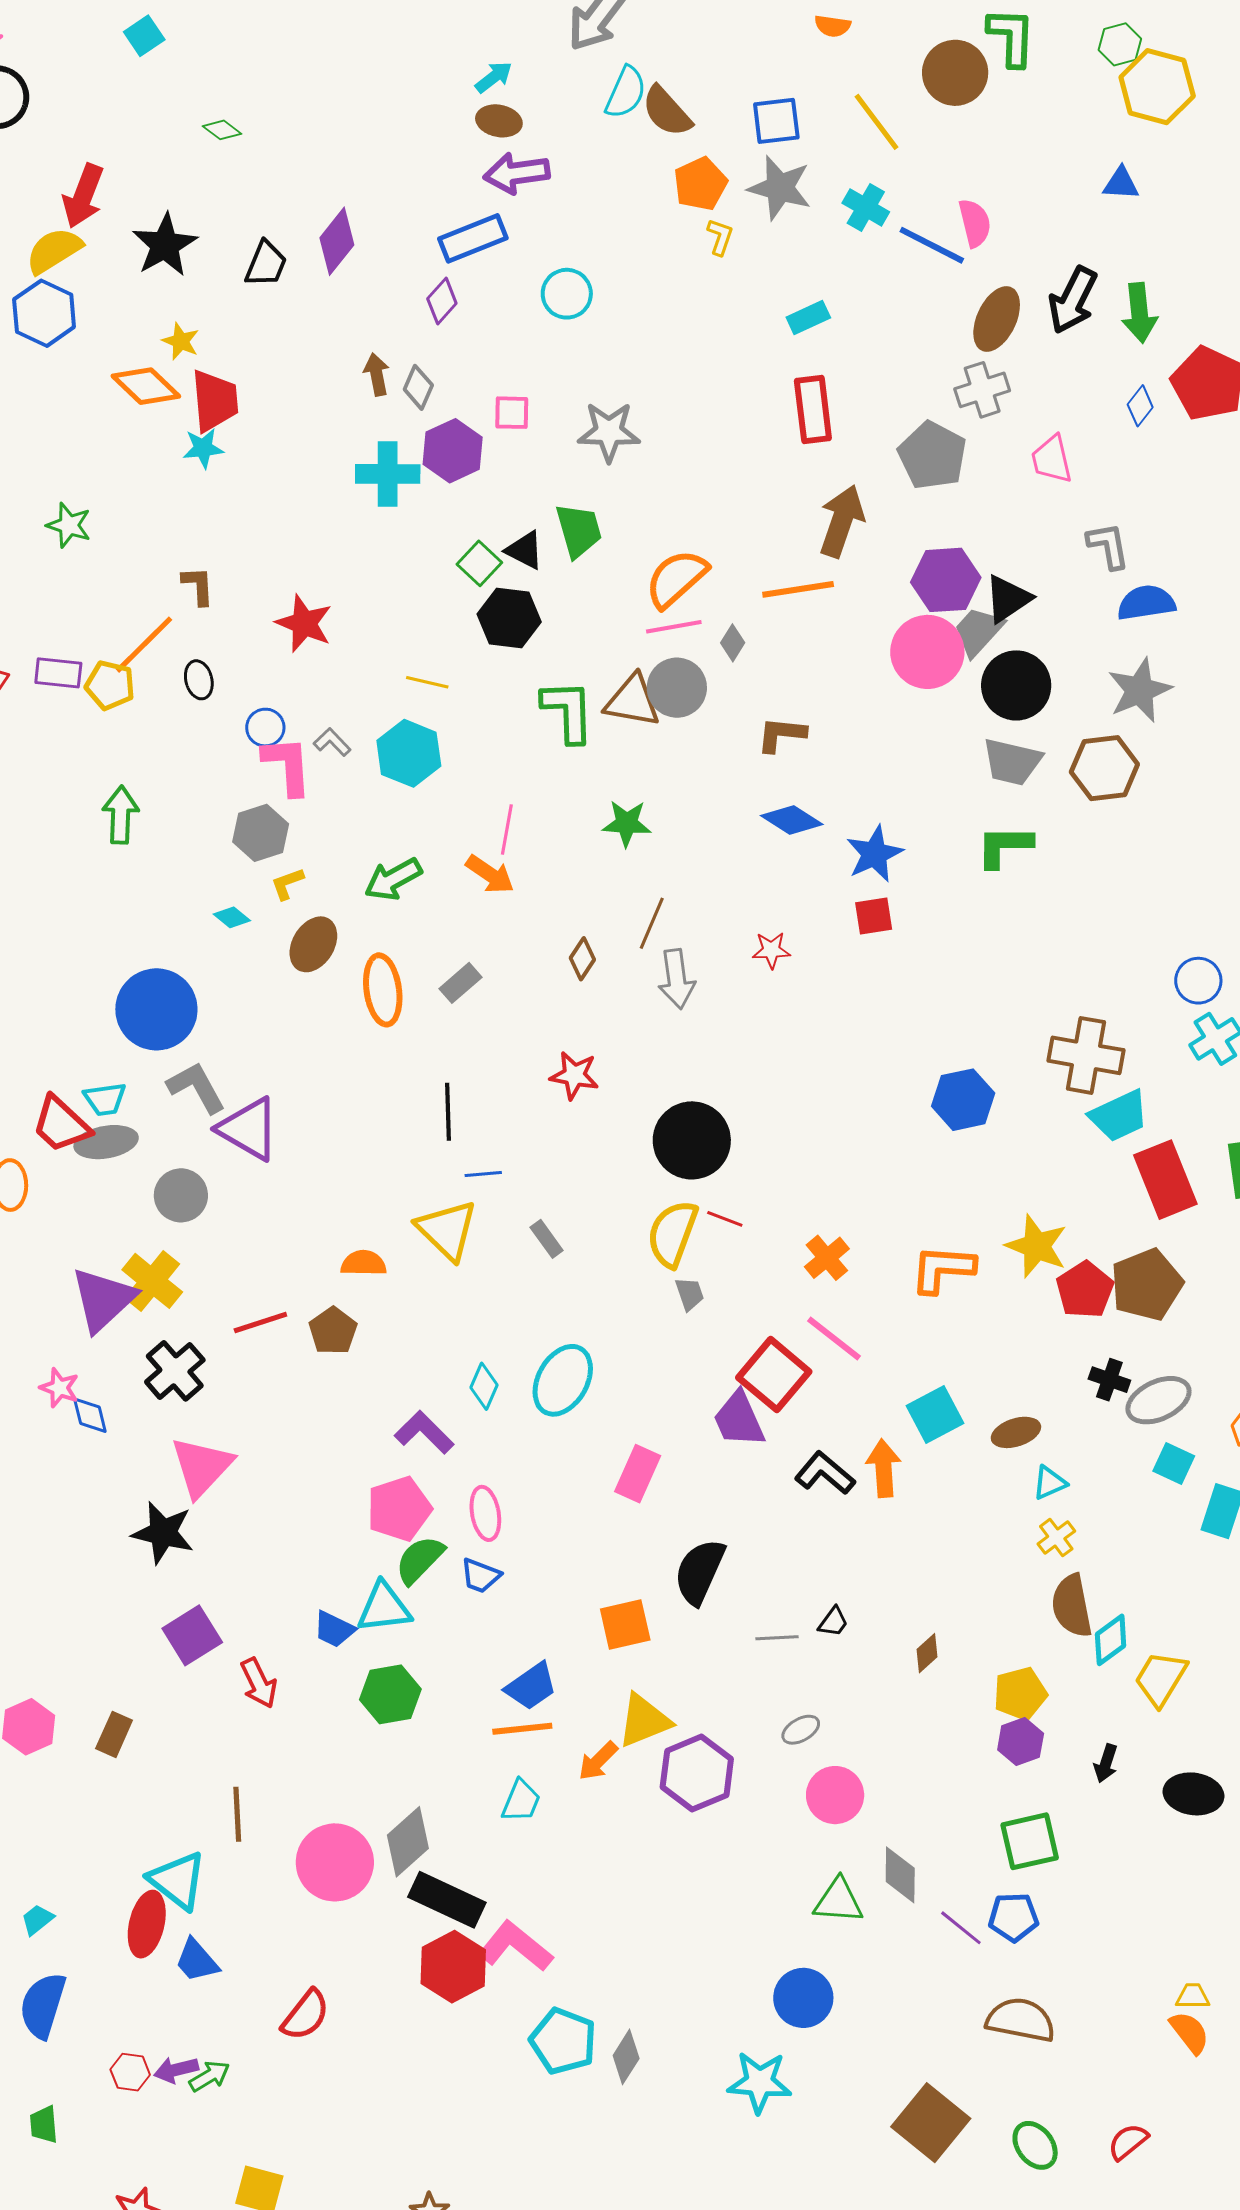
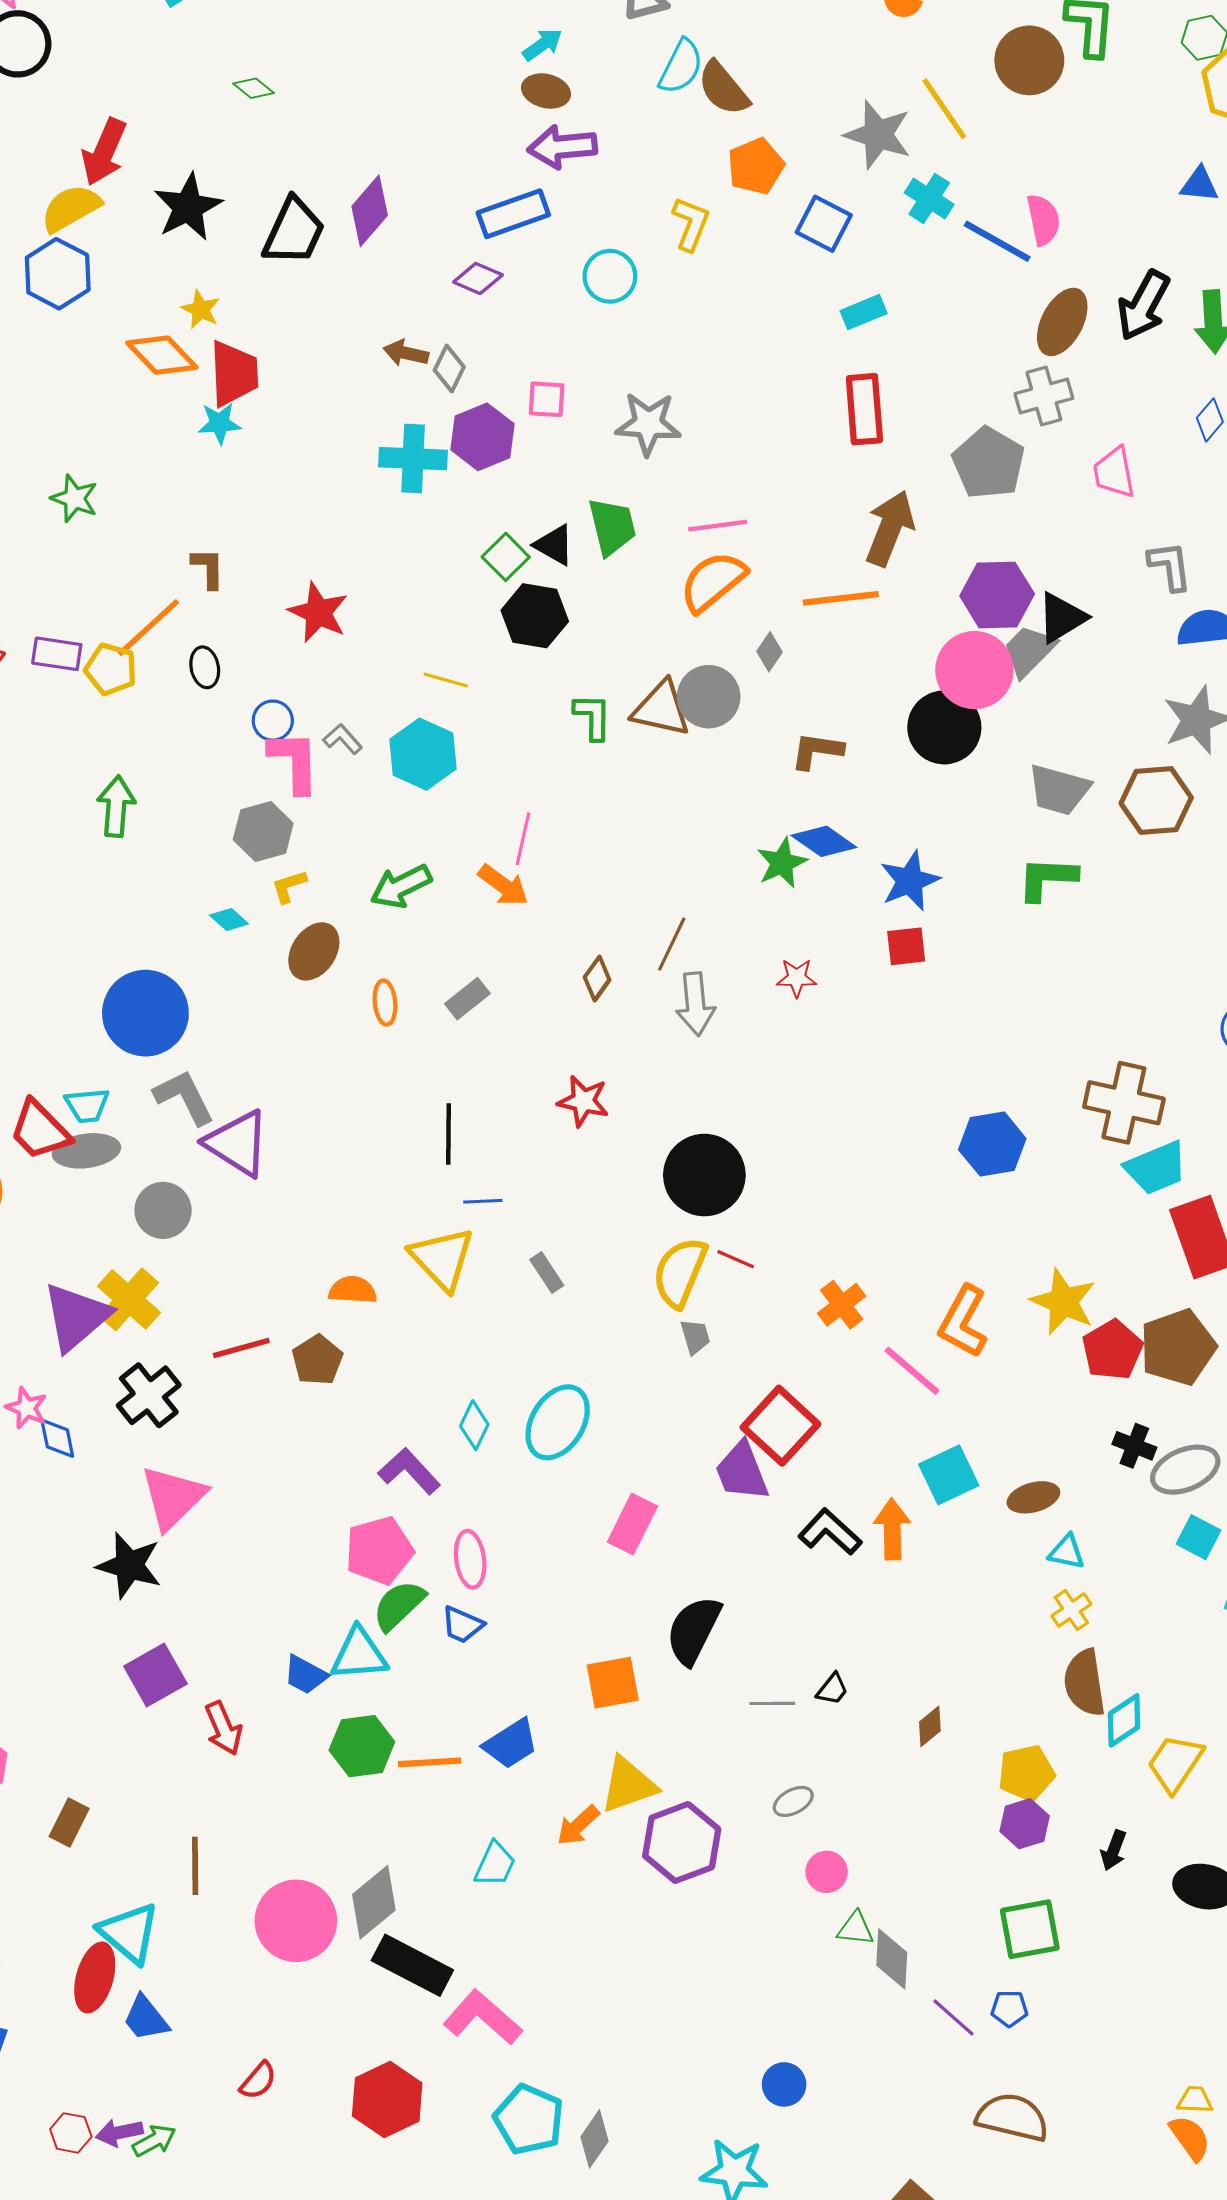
blue square: (776, 121) -> (824, 224), moved, turned 32
gray star: (780, 188) -> (878, 135), moved
yellow L-shape: (720, 237) -> (691, 224), moved, size x1.4
black trapezoid: (266, 264) -> (294, 232), size x1.4
purple diamond: (442, 301) -> (478, 278), turned 69
brown arrow: (377, 374) -> (406, 353), turned -69
pink line: (674, 627) -> (718, 526), moved
black circle: (1016, 685) -> (944, 727), moved
green L-shape: (568, 711) -> (593, 717), size x0.7
green star: (627, 823) -> (782, 863), moved, turned -30
orange ellipse: (383, 990) -> (385, 1003), size x0.6
orange L-shape: (943, 1269) -> (963, 1322), turned -68
pink line: (834, 1339) -> (912, 1371), moved
cyan triangle: (1050, 1483) -> (1067, 1552), turned 33
orange line: (522, 1729) -> (430, 1762), moved
brown rectangle: (114, 1734) -> (69, 1823), moved
pink circle: (835, 1795) -> (827, 1872), size x0.7
green triangle: (838, 1901) -> (856, 1929), moved, size x0.7
blue pentagon: (1013, 1917) -> (1009, 2009), size x0.7
red hexagon: (453, 1967) -> (387, 2100), moved
blue circle: (803, 1998) -> (784, 2084), size x0.7
red semicircle: (306, 2015) -> (258, 2081), size x0.7

